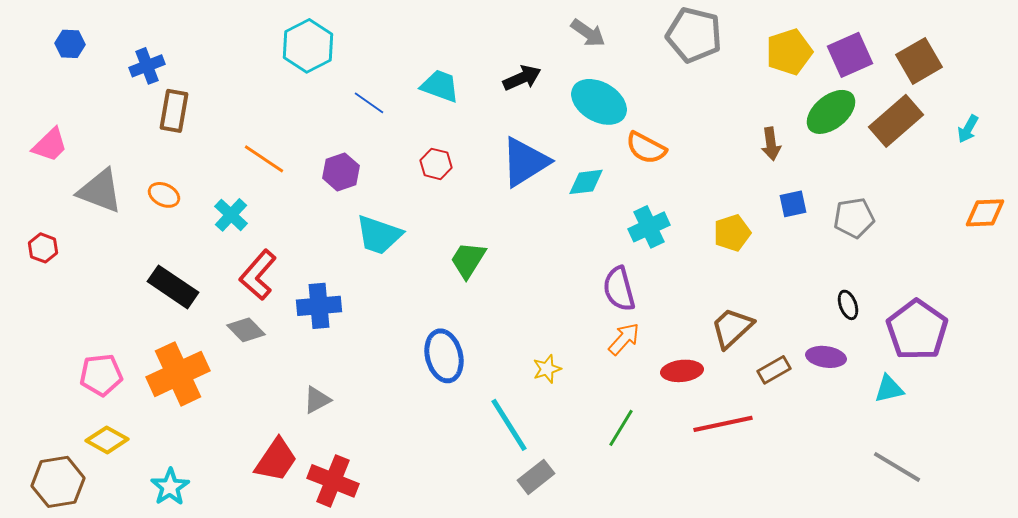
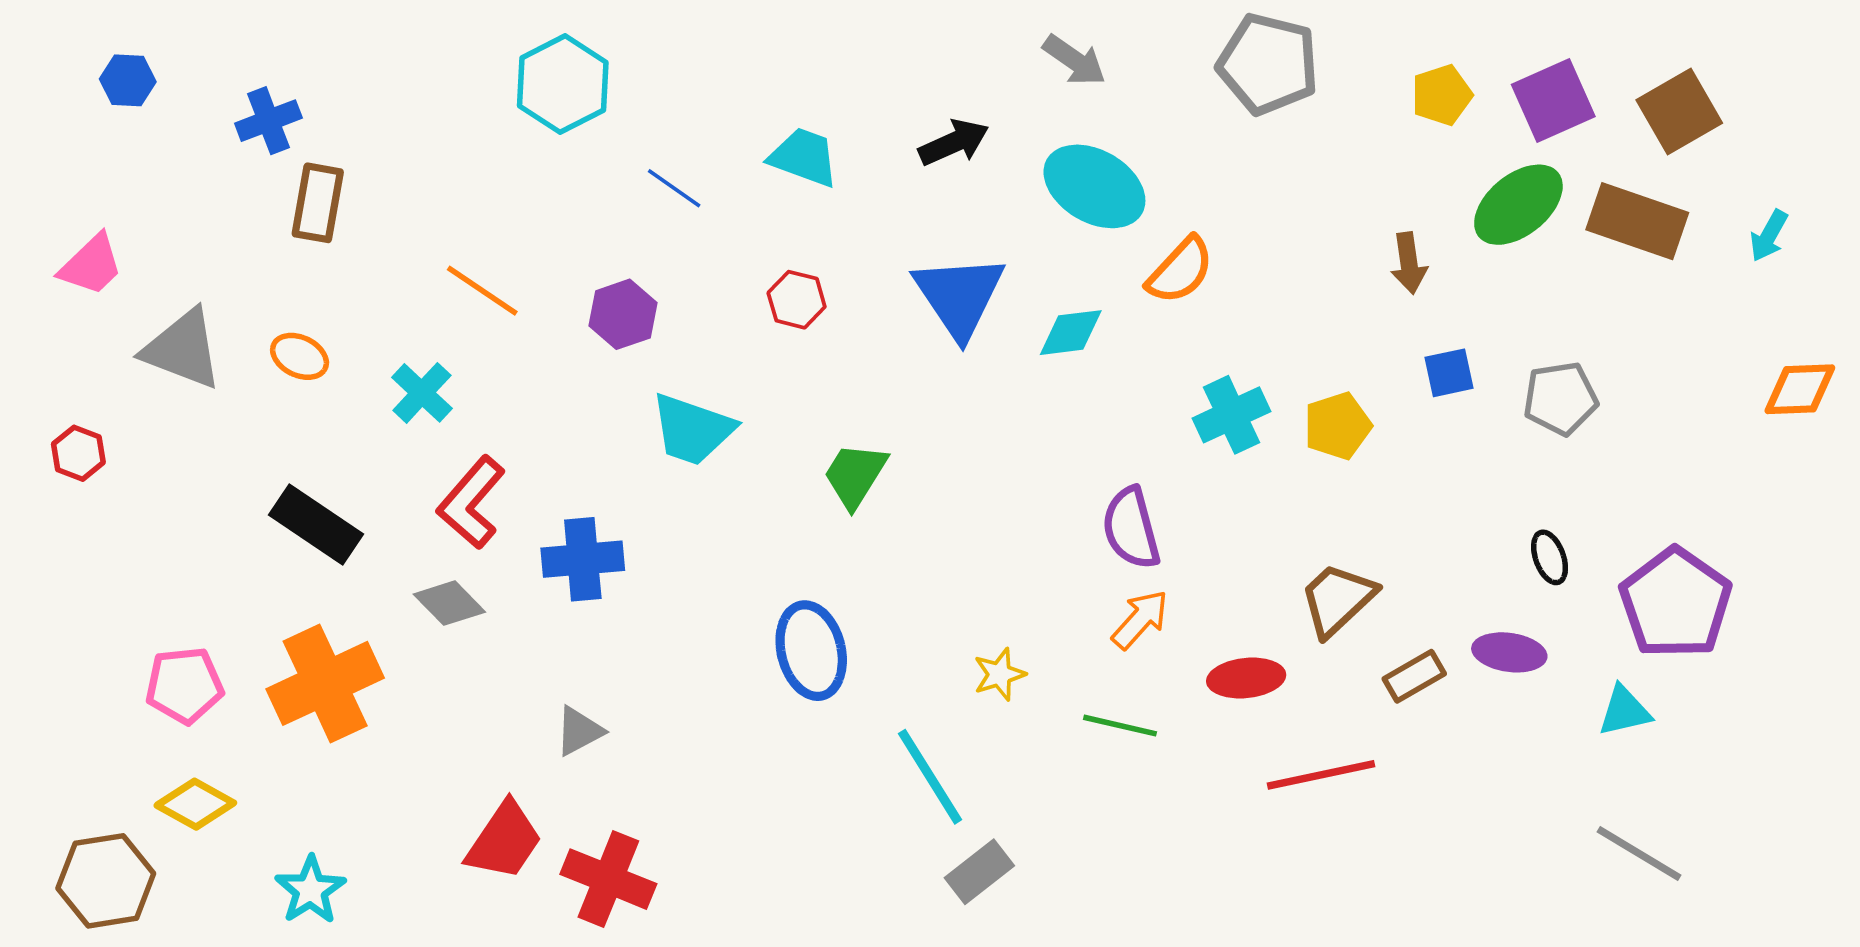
yellow pentagon: (789, 52) -> (1442, 95), size x0.7
brown rectangle: (896, 121) -> (1637, 221), turned 60
orange semicircle: (646, 148) -> (1180, 270), turned -75
blue triangle: (525, 162) -> (959, 296), turned -32
cyan cross: (649, 227) -> (1232, 415), moved
green line: (621, 428) -> (1120, 726), moved, turned 72

